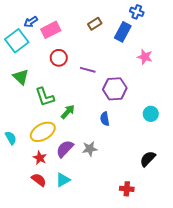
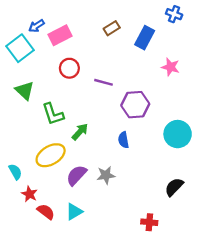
blue cross: (137, 12) -> (174, 14), moved
cyan circle: (151, 114) -> (178, 134), size x1.5
cyan semicircle: (11, 138) -> (15, 172), moved
red star: (40, 158) -> (29, 194), moved

